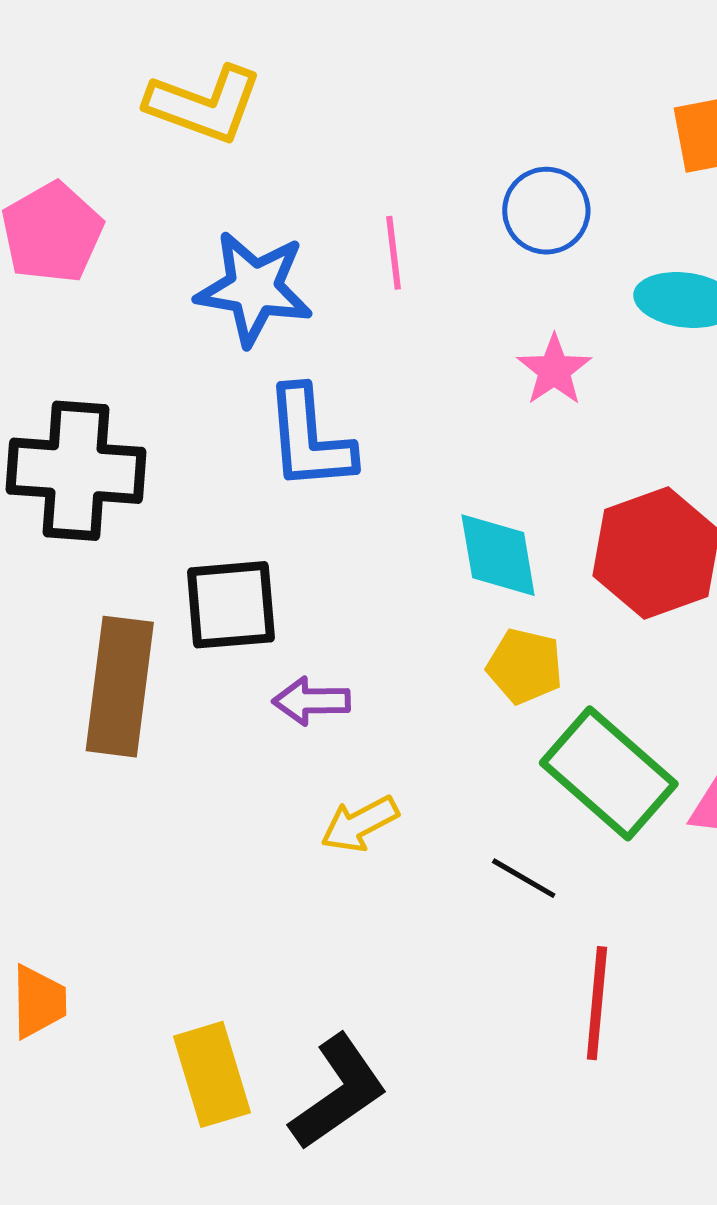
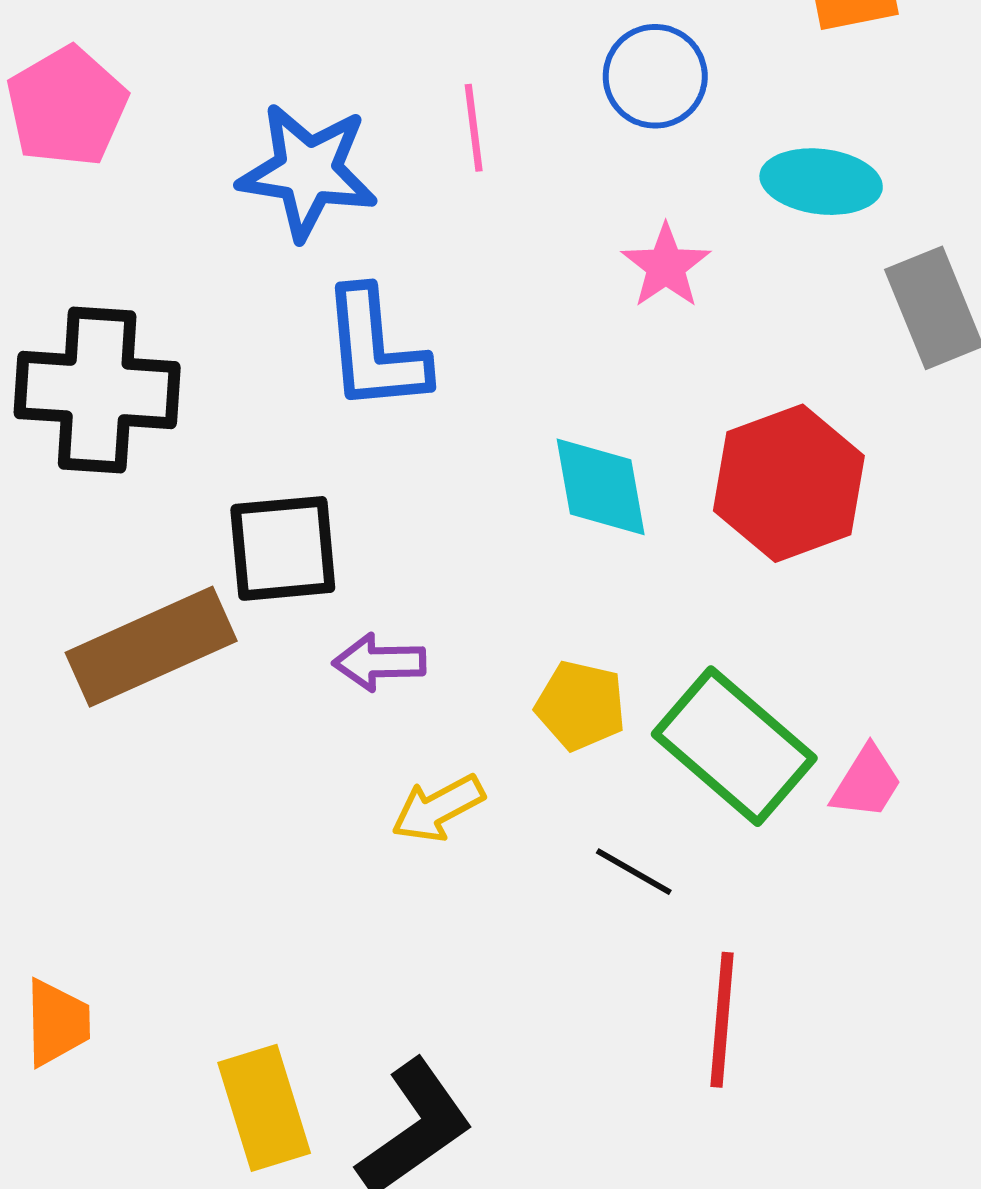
yellow pentagon: (525, 666) -> (581, 706), moved
brown rectangle: (120, 687) -> (151, 647), turned 59

